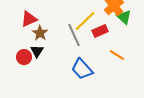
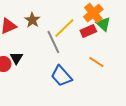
red rectangle: (100, 31) -> (88, 31), moved
brown star: (40, 33) -> (32, 20), moved

